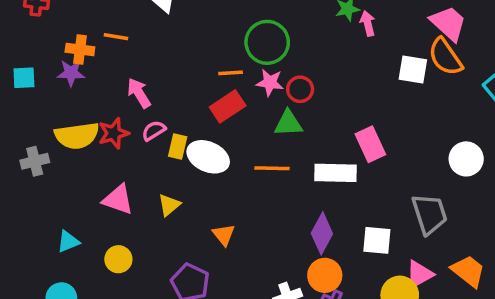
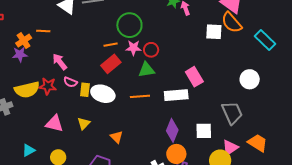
orange cross: (80, 50) -> (24, 41), turned -35
pink semicircle: (154, 131) -> (70, 82), turned -120
red star: (114, 133) -> (48, 86), turned 30

